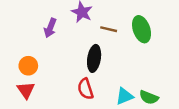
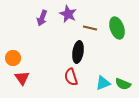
purple arrow: (50, 28) -> (42, 18), moved
orange circle: (28, 66) -> (13, 58), moved

